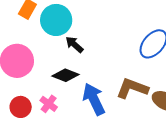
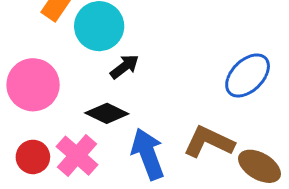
black arrow: (74, 45) -> (125, 67), turned 96
pink cross: (49, 104) -> (77, 156), size x1.5

